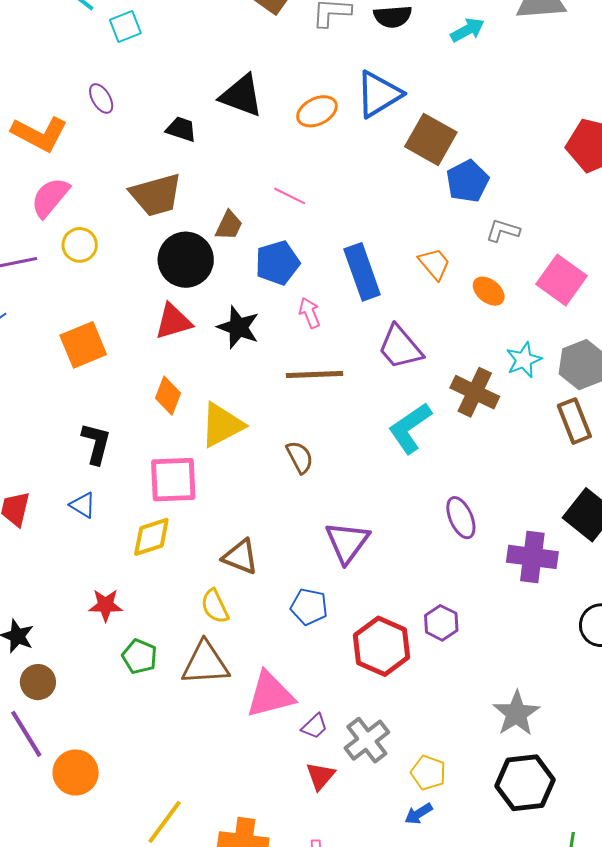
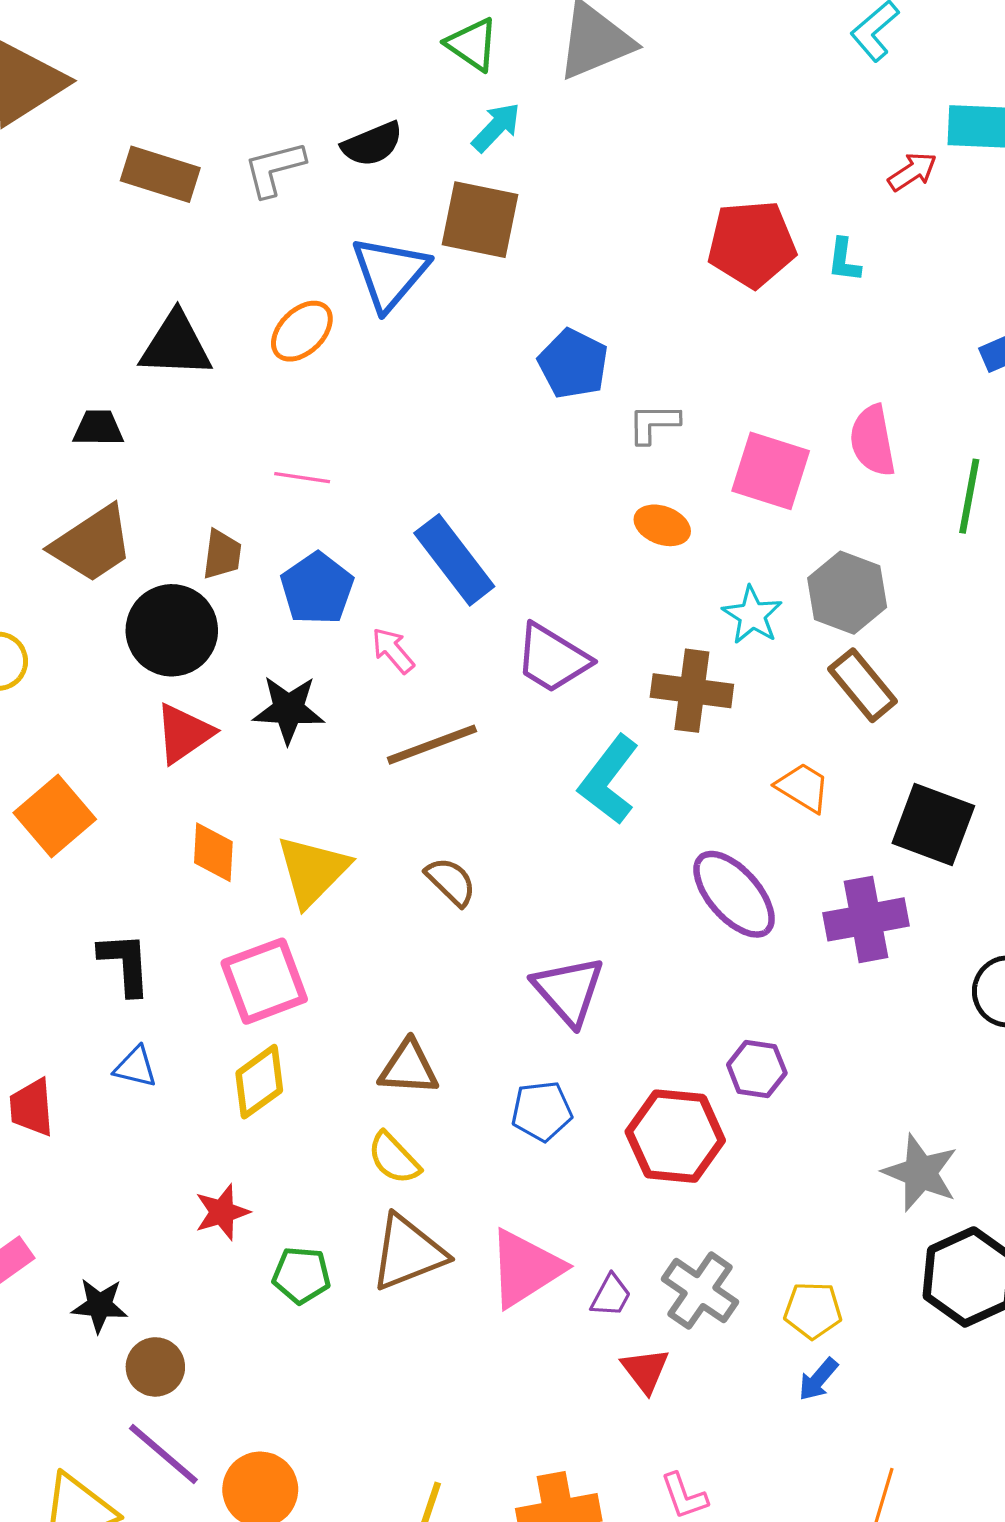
brown square: (431, 139) -> (480, 220), moved
orange trapezoid: (434, 264) -> (803, 787), moved
purple ellipse: (461, 518) -> (734, 894), size x1.4

